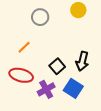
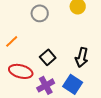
orange line: (24, 47) -> (12, 41), moved
black square: (57, 66) -> (48, 57), moved

